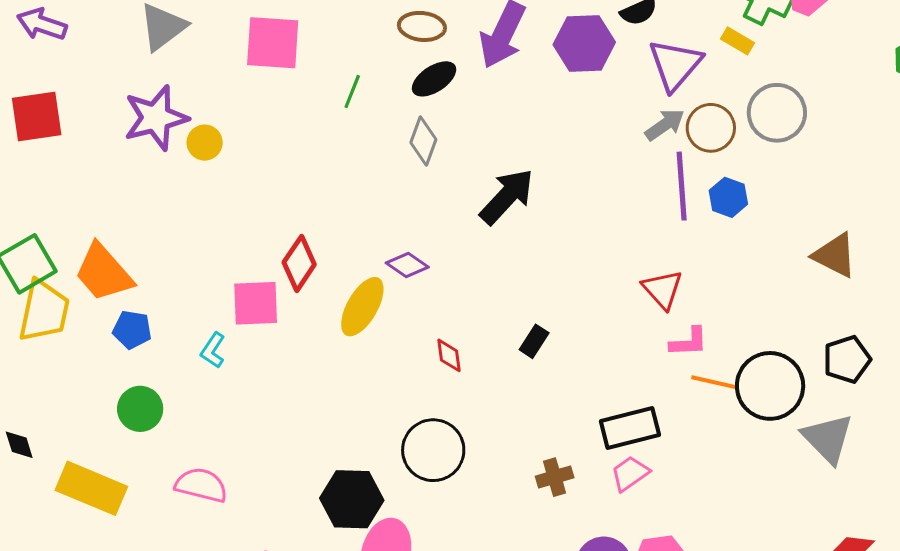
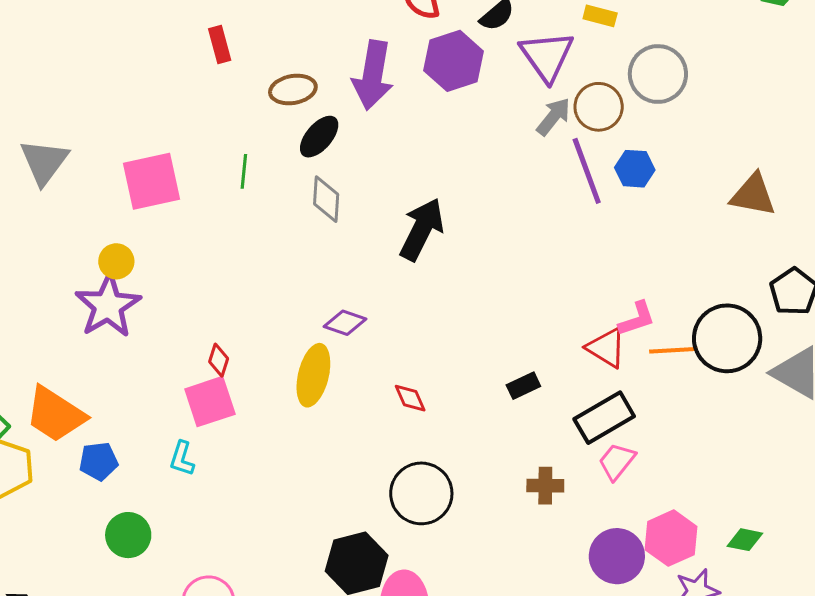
pink square: (273, 43) -> (151, 181), moved
purple star: (156, 118) -> (108, 306), moved
red diamond: (299, 263) -> (219, 360), moved, size x0.6
red triangle: (663, 289) -> (606, 348), moved
black rectangle: (534, 341) -> (523, 386), moved, turned 48
brown cross: (555, 477) -> (545, 486), turned 33

